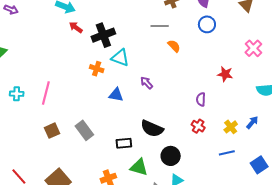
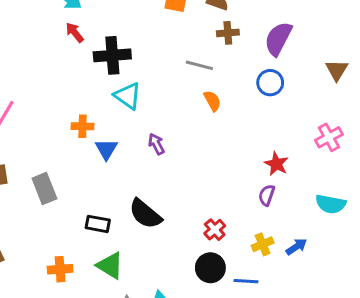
orange cross: (97, 69) -> (83, 126), moved, turned -32
blue triangle: (116, 95) -> (106, 149), turned 35
purple semicircle: (201, 99) -> (267, 195), moved
black circle: (171, 156) -> (210, 268), moved

